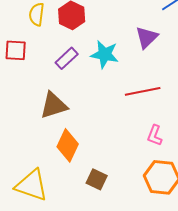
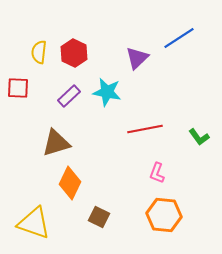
purple triangle: (147, 37) -> (137, 58), moved

